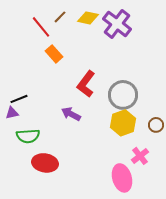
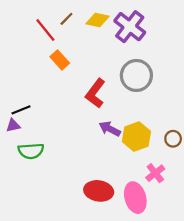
gray circle: (123, 95) -> (136, 75), moved
purple arrow: (71, 114) -> (110, 129), moved
red ellipse: (45, 163) -> (99, 191), moved

